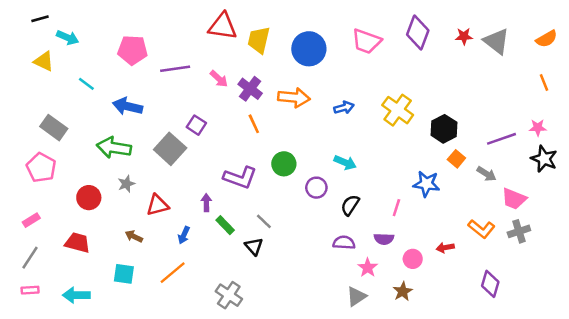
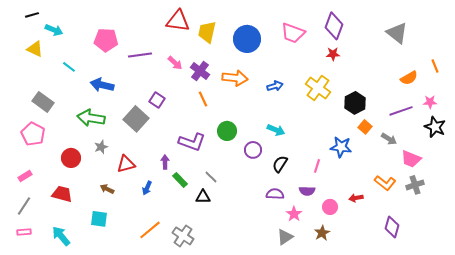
red star: (464, 36) -> (333, 54), moved
orange semicircle: (547, 39) -> (409, 78), moved
black triangle: (254, 246) -> (203, 197), turned -49
orange line: (173, 273) -> (150, 230), moved
cyan arrow: (76, 295) -> (61, 236), turned 50

